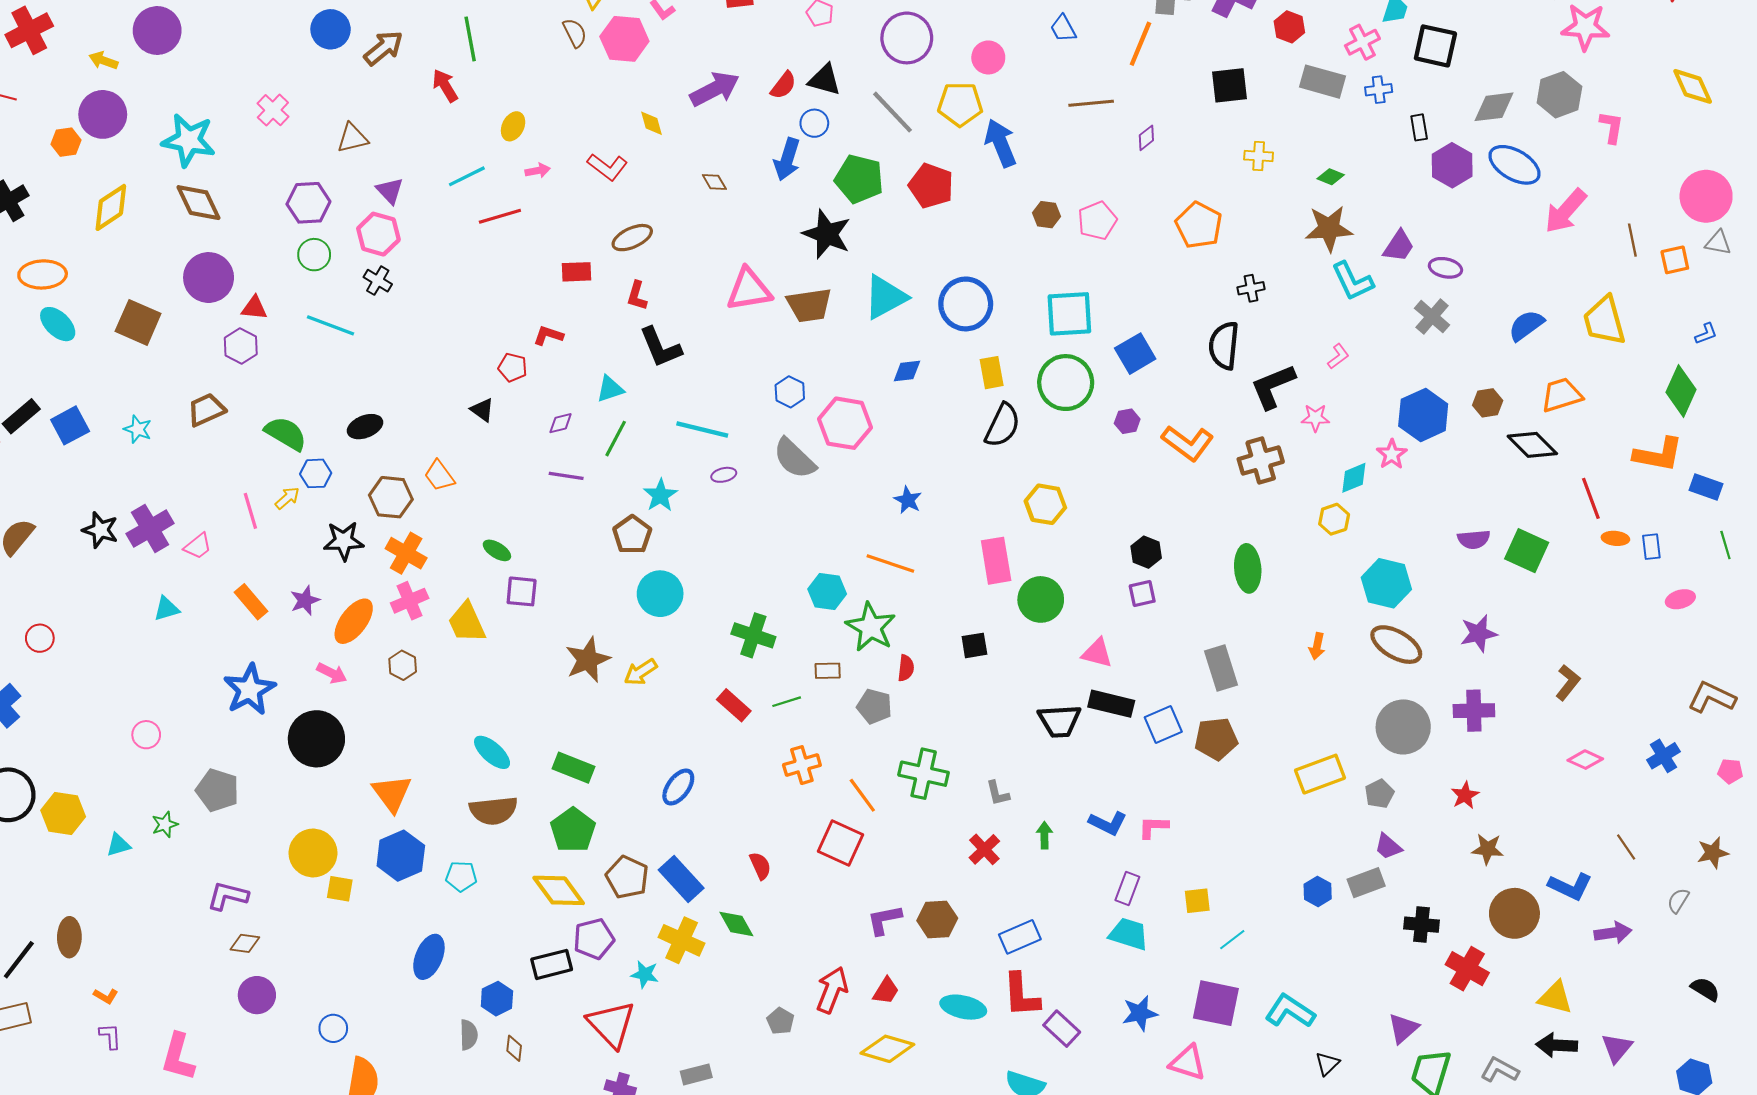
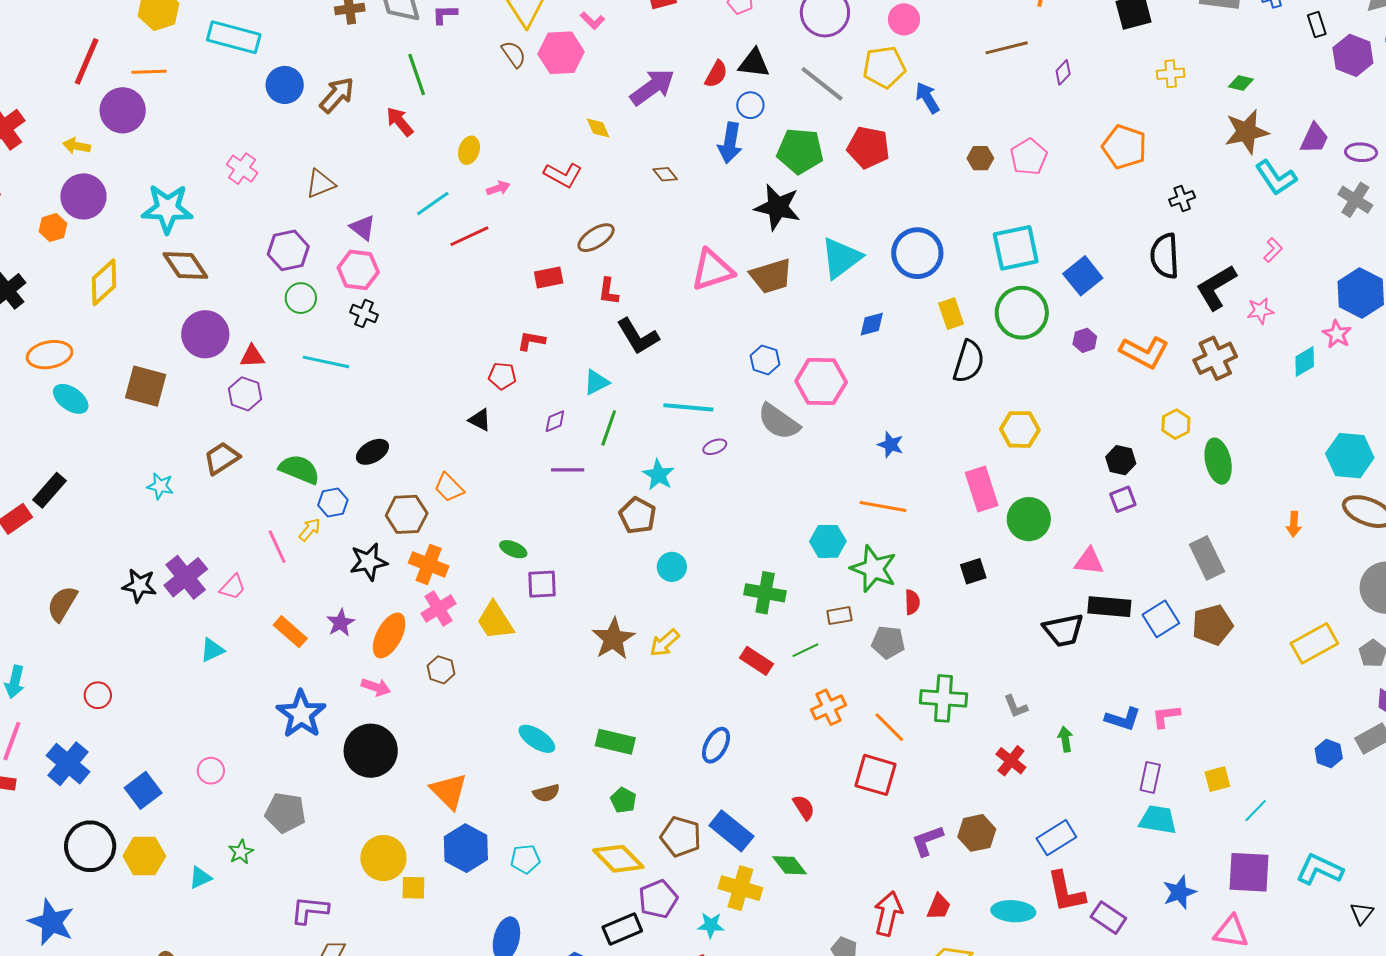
blue arrow: (1001, 143) -> (927, 98), size x0.7
blue square: (70, 425) -> (143, 790), moved
yellow hexagon: (1334, 519) -> (1176, 424), moved
cyan circle: (660, 594) -> (672, 567), size x0.7
brown semicircle: (493, 811) -> (546, 793), size x0.6
green pentagon: (573, 830) -> (623, 800), size x0.6

